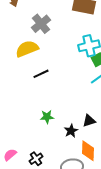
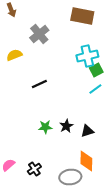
yellow semicircle: (27, 49) -> (14, 55), moved, size x0.7
black star: (71, 131) -> (66, 126), moved

